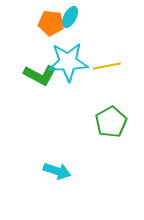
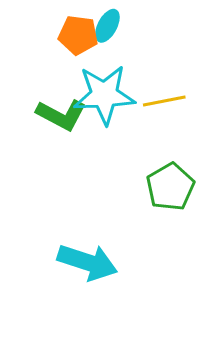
cyan arrow: (57, 171) -> (87, 262), size x1.4

